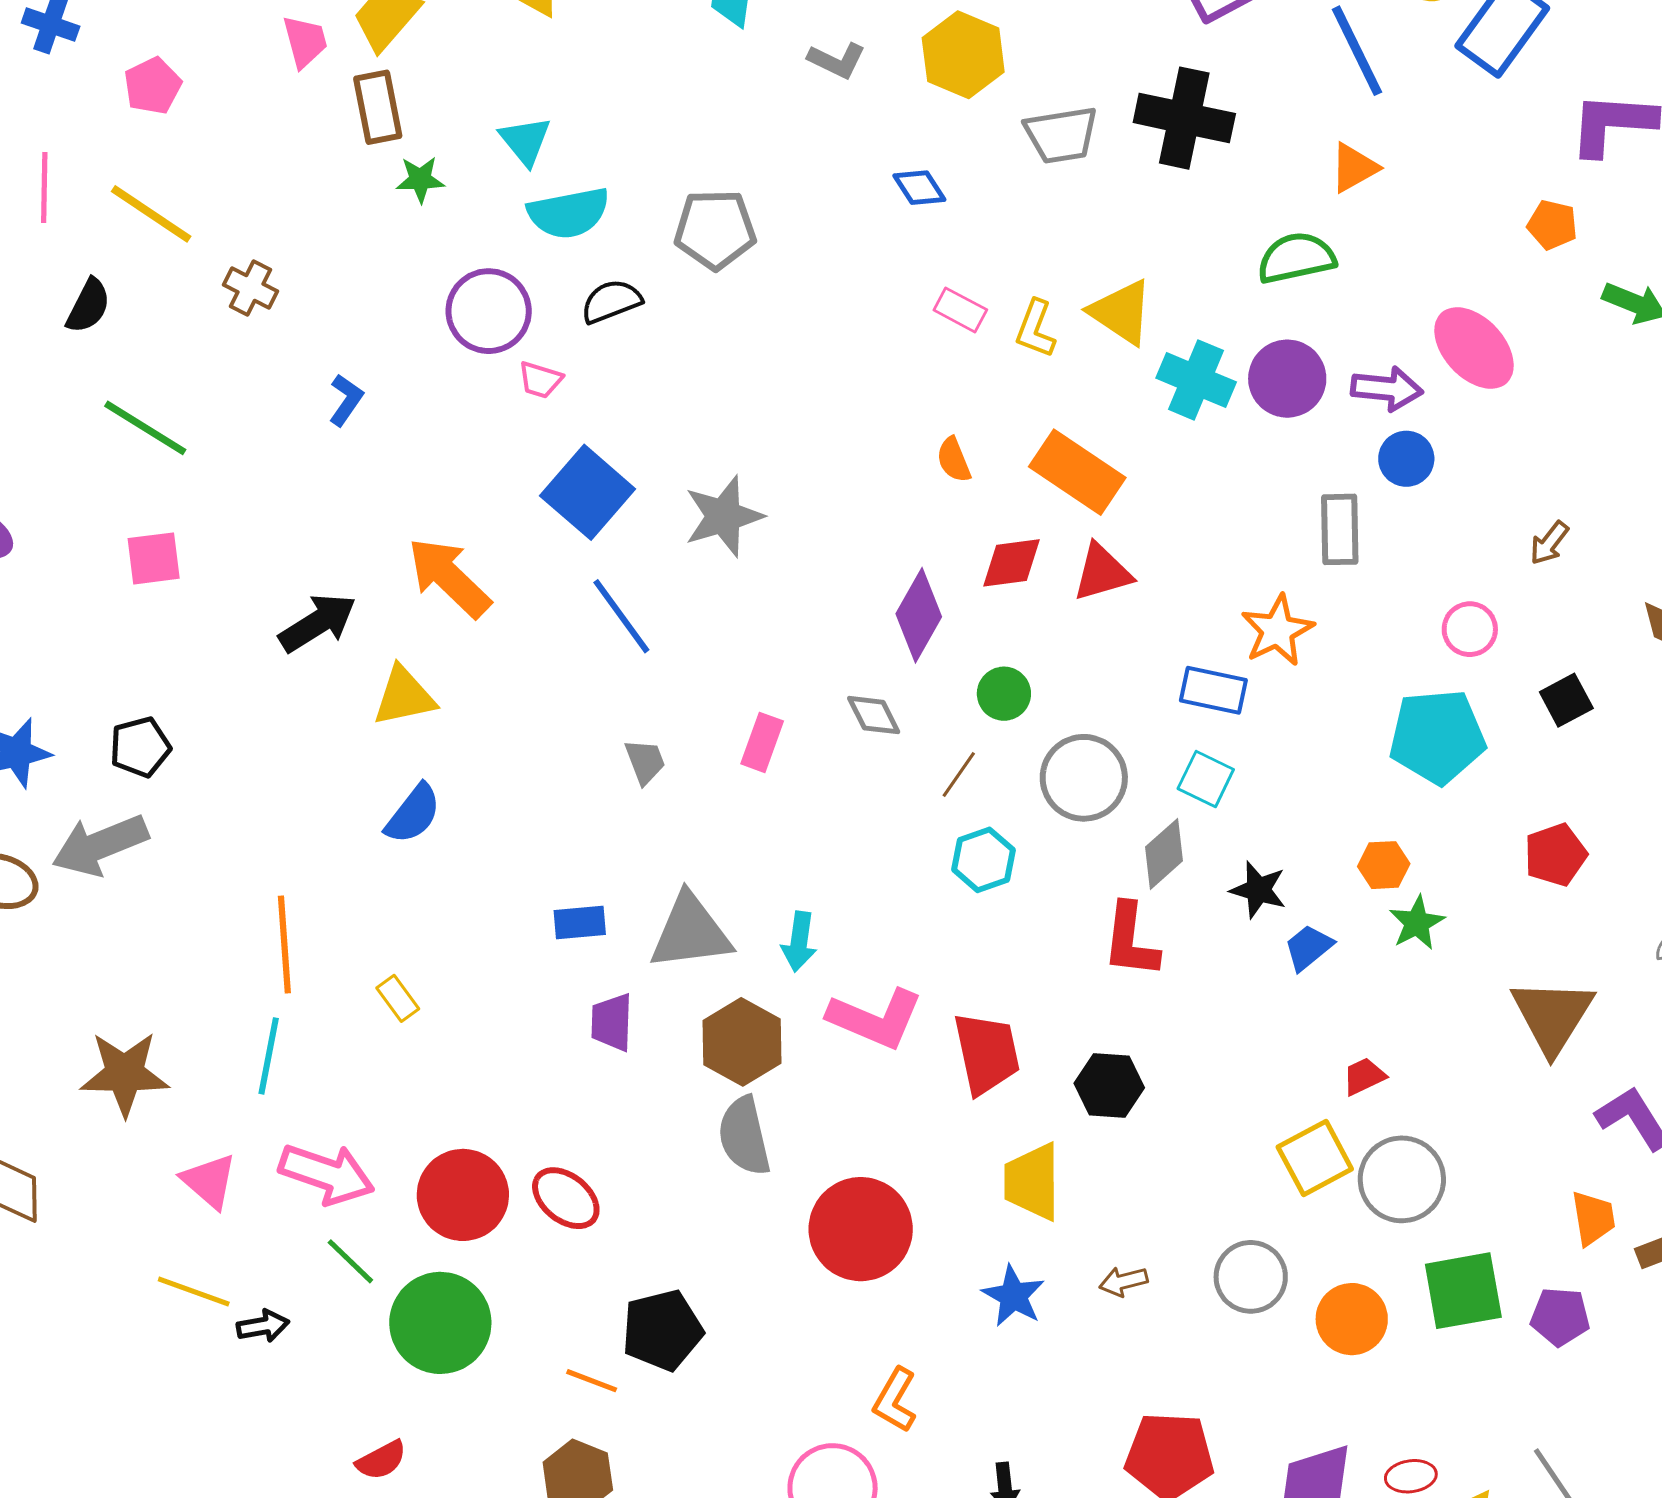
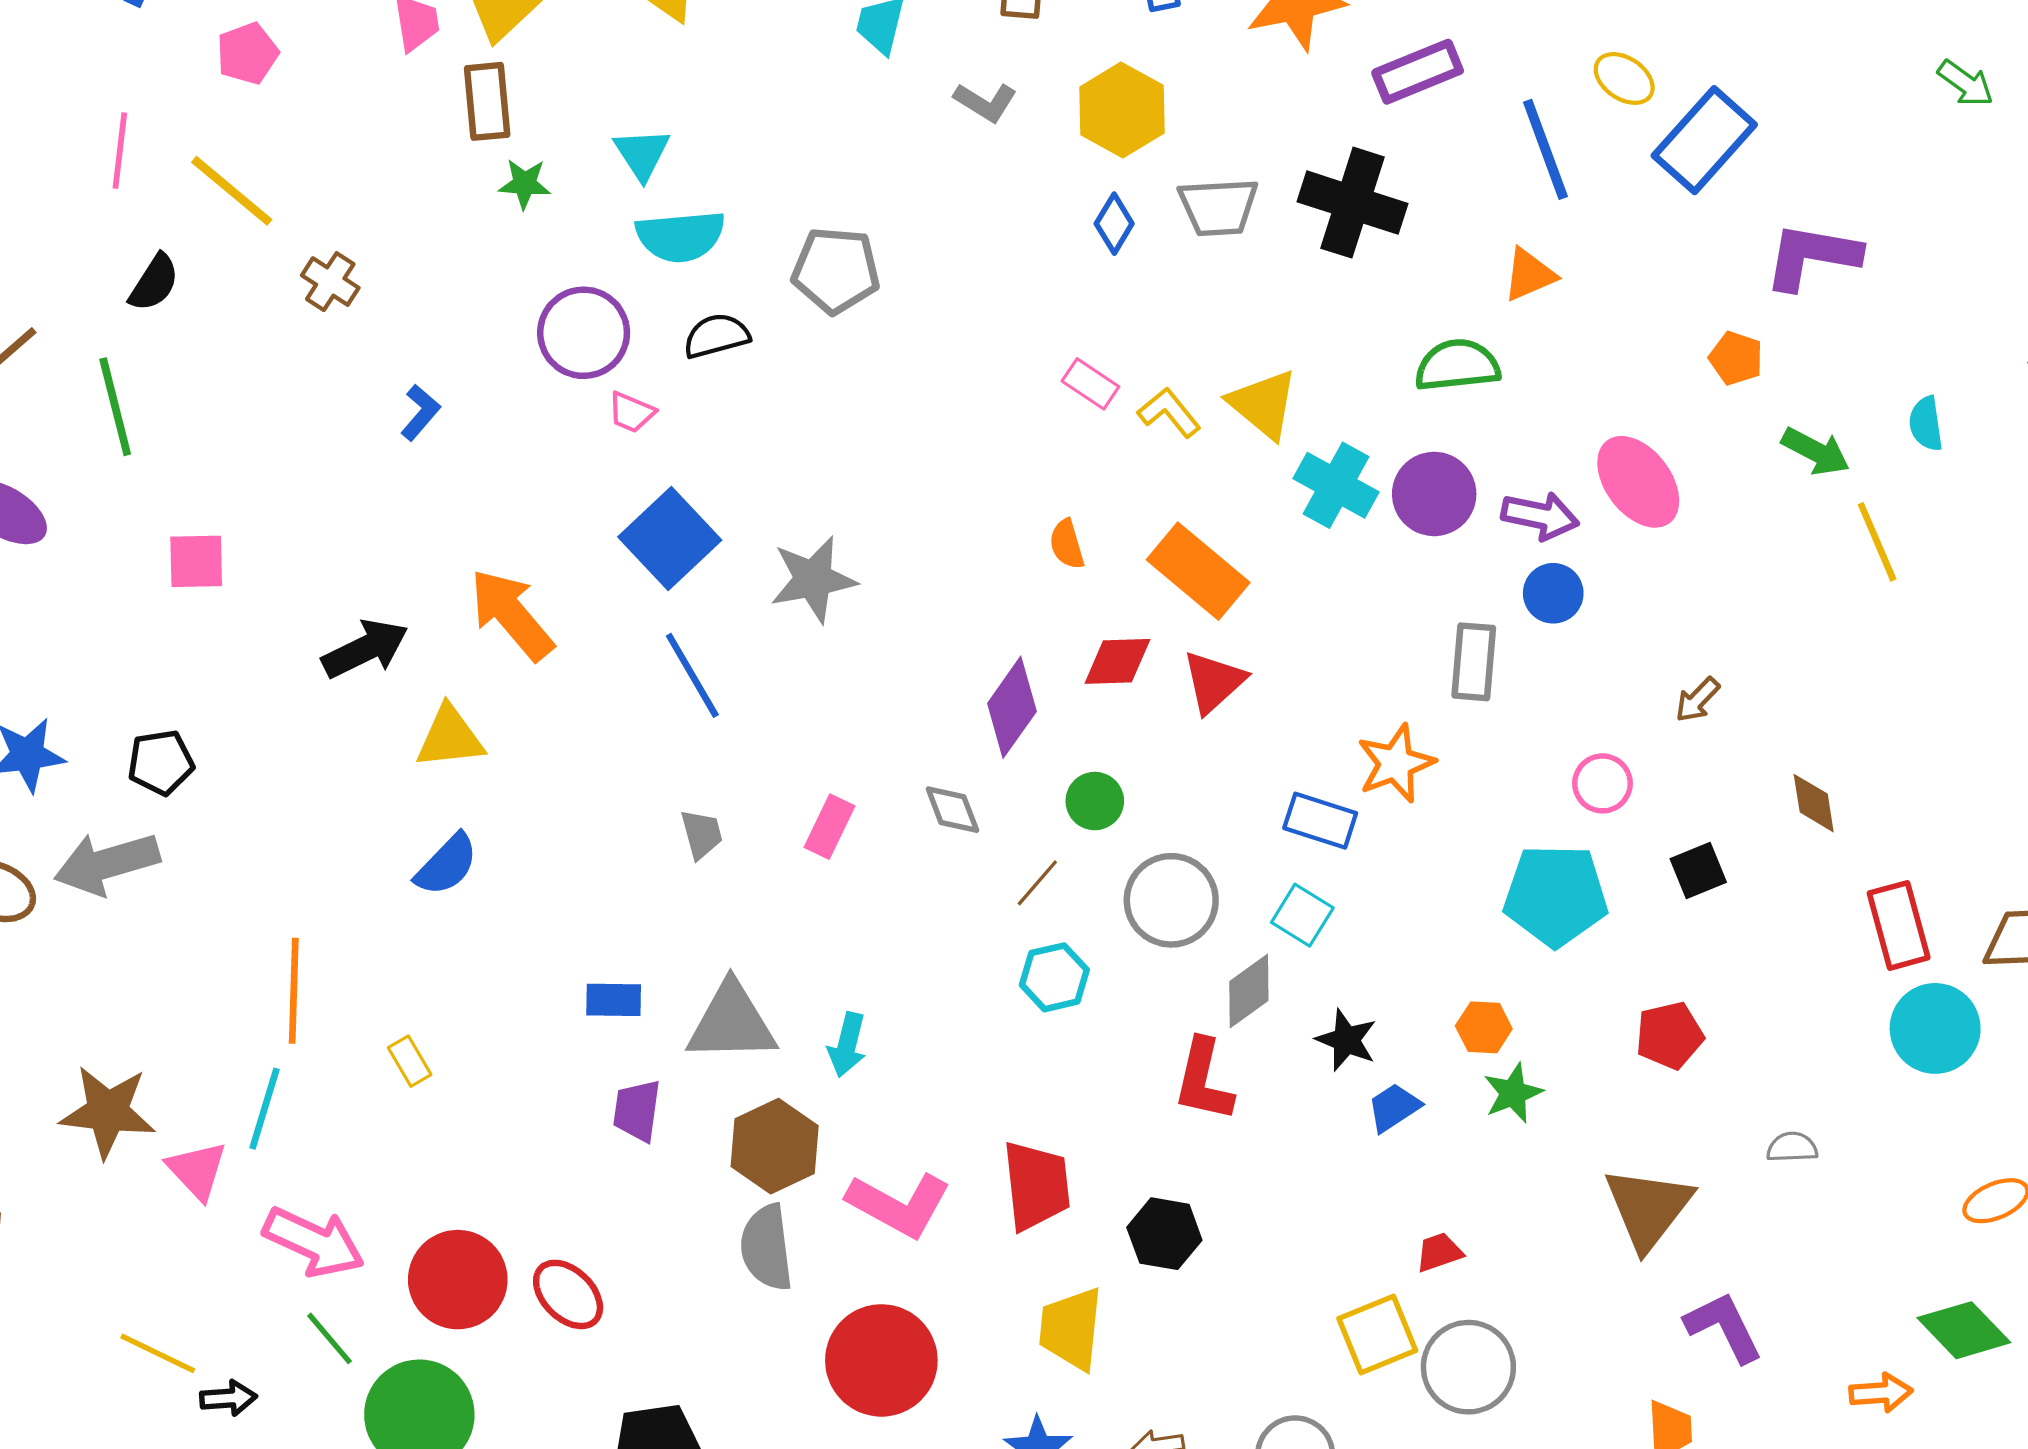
blue diamond: (919, 188) -> (1114, 224), moved, turned 58
yellow L-shape: (1035, 329) -> (1169, 412), turned 114
green line: (145, 428) -> (115, 407), moved, turned 38
red triangle: (1102, 572) -> (1214, 682), turned -32
pink L-shape: (875, 1019) -> (899, 1205), moved
pink triangle: (209, 1181) -> (197, 1170), moved

